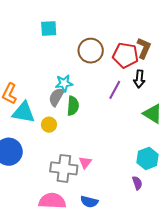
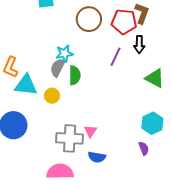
blue semicircle: (89, 202) -> (97, 157), moved

